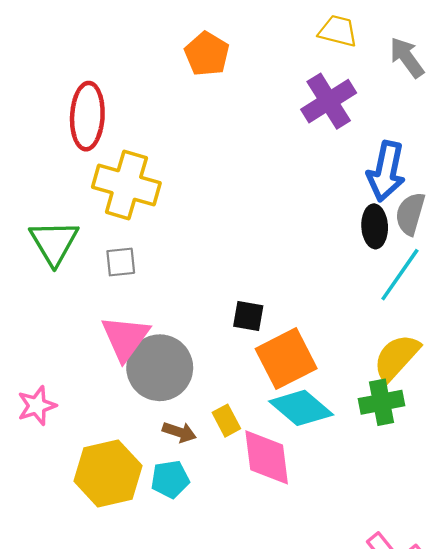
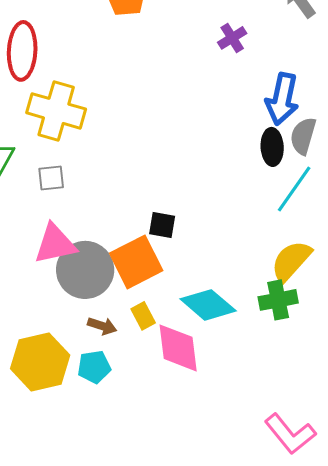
purple cross: (329, 101) -> (232, 38), size x0.6
pink triangle: (125, 338) -> (55, 244), turned 42
orange square: (286, 359) -> (136, 262), moved

